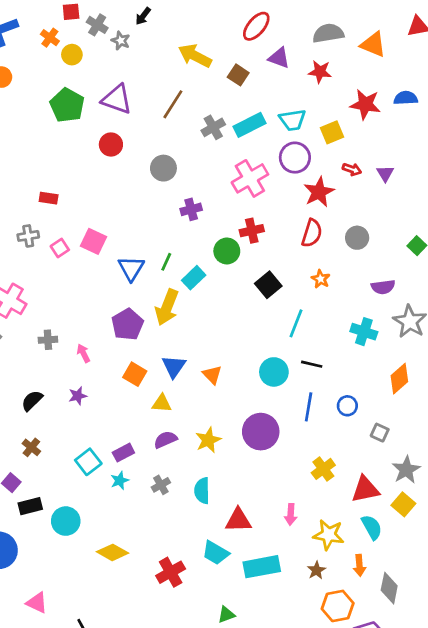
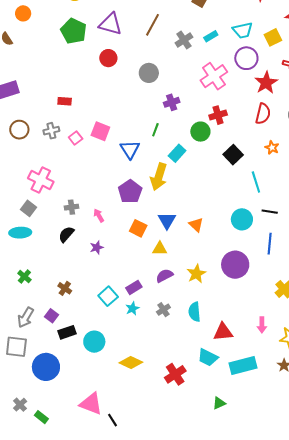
cyan rectangle: (249, 125) -> (211, 36), size x0.6
green line: (166, 262) -> (155, 130), moved
cyan line: (296, 323) -> (256, 182), turned -35
black semicircle: (32, 401) -> (66, 234), moved
pink triangle: (37, 603) -> (91, 404), moved, size x1.4

